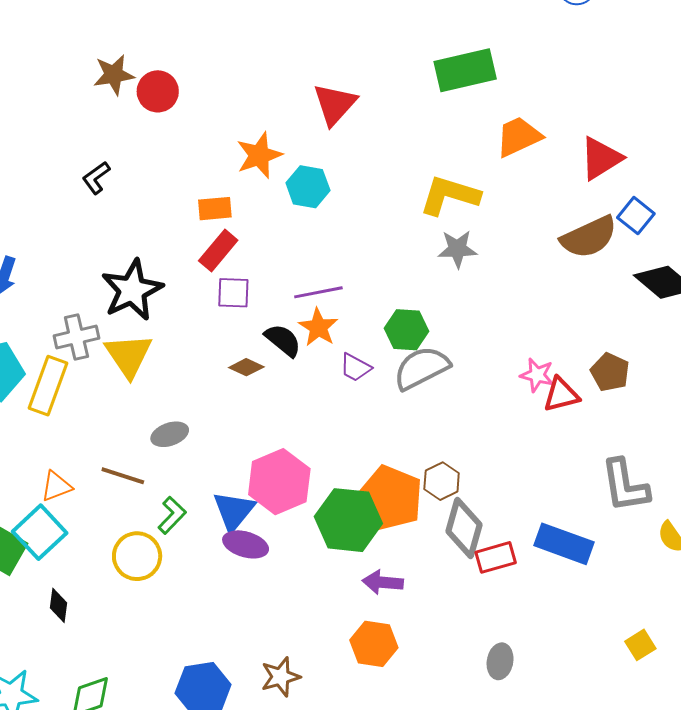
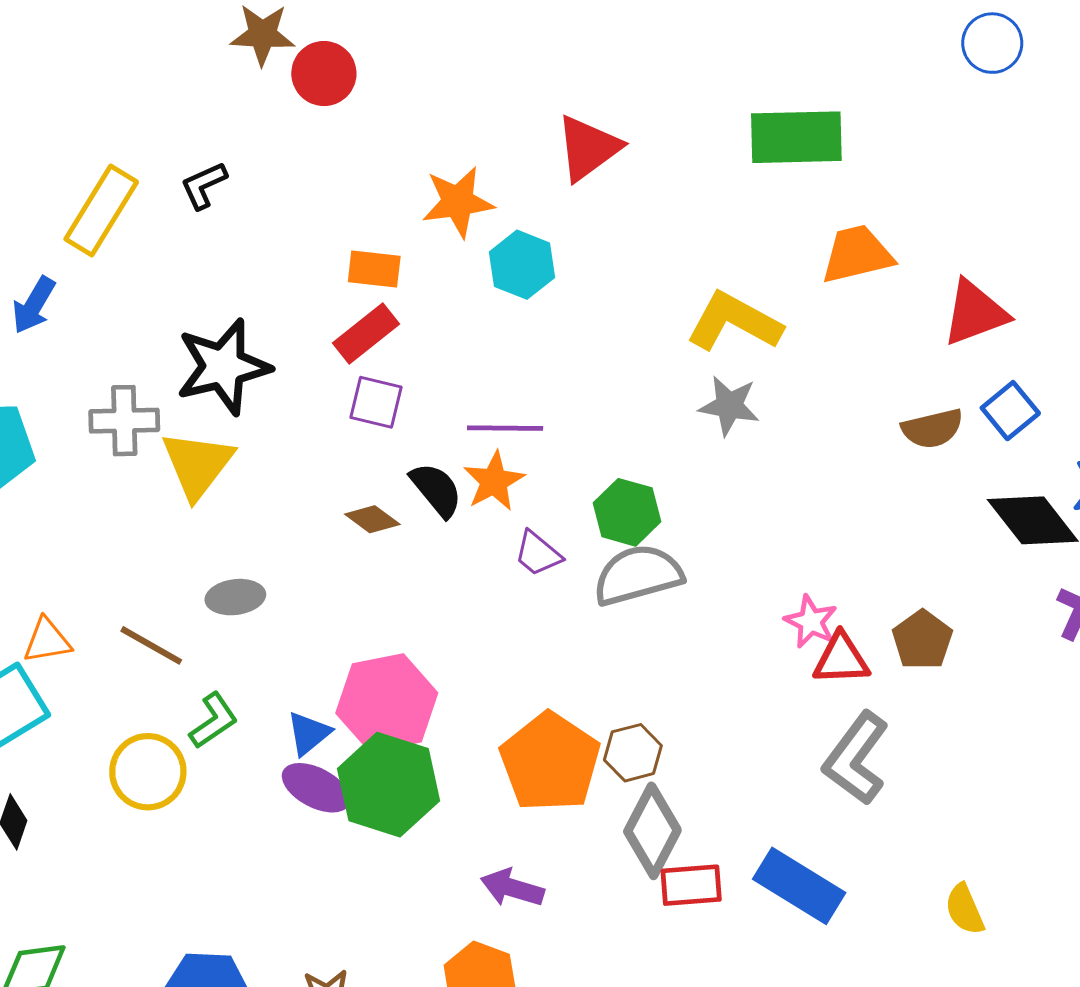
brown semicircle: (589, 237) -> (932, 429), size x0.7
yellow rectangle: (48, 386) -> (101, 210), moved
gray L-shape: (625, 486) -> (856, 758), moved, turned 34
blue triangle: (234, 511) -> (309, 733), size x0.7
green hexagon: (348, 520) -> (389, 785), moved

